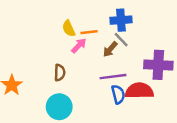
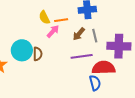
gray line: (121, 40) -> (95, 36), moved, turned 32
blue semicircle: (118, 94) -> (95, 83), moved
cyan circle: (59, 107) -> (22, 50), moved

